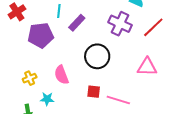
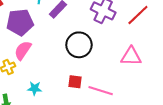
pink semicircle: (61, 75) -> (23, 50), moved, turned 54
cyan star: (47, 99) -> (35, 88), moved

